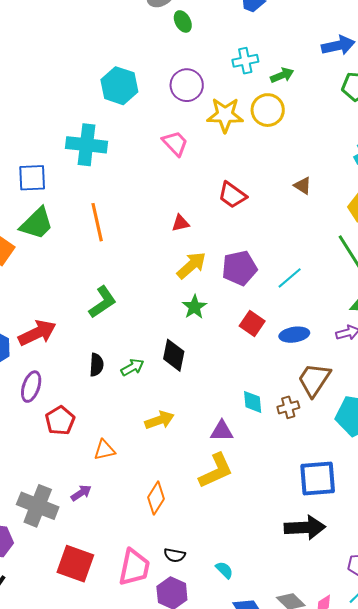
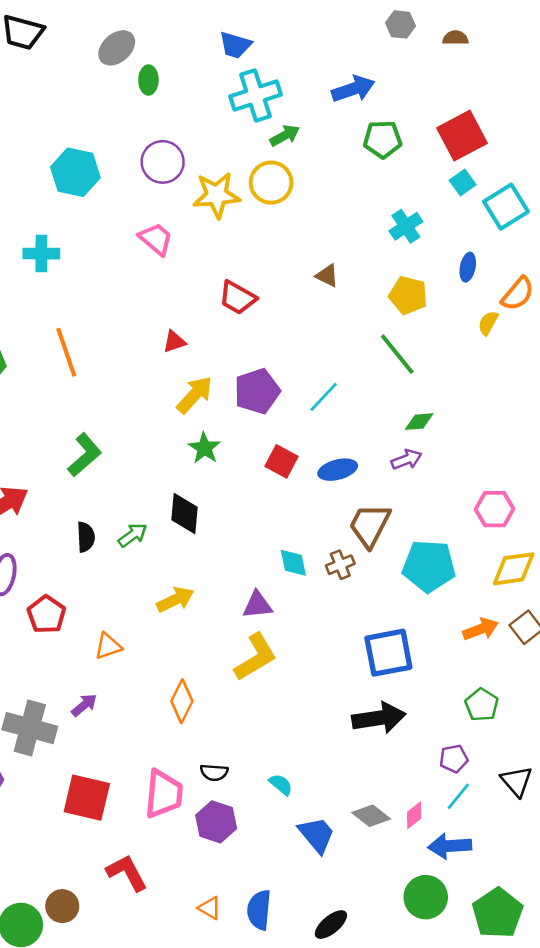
green ellipse: (183, 21) -> (148, 80), turned 35
cyan cross: (245, 61) -> (256, 95), moved, size x1.5
cyan cross: (87, 145) -> (41, 254), size x0.7

